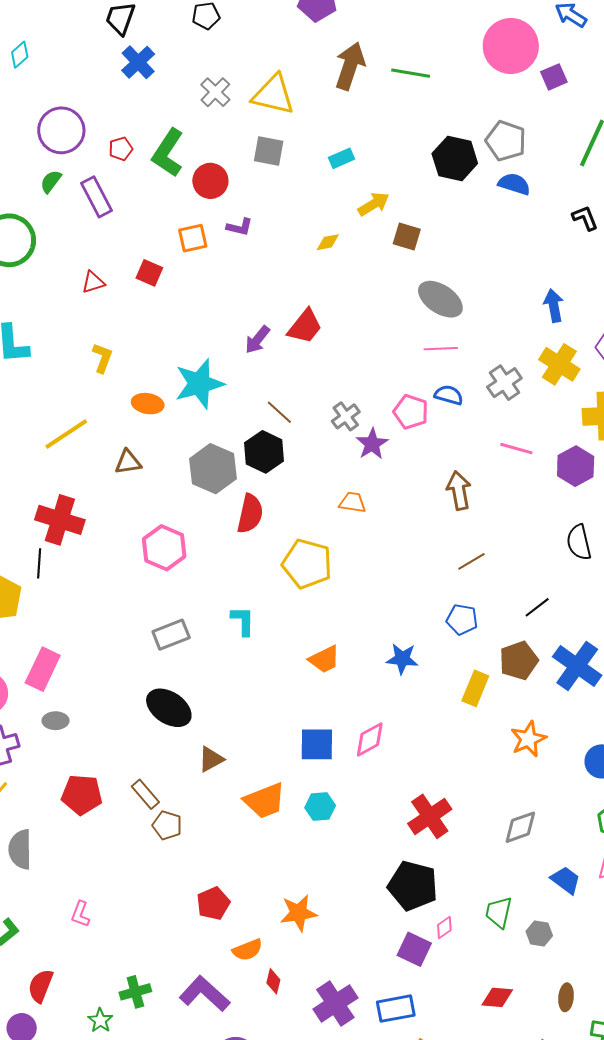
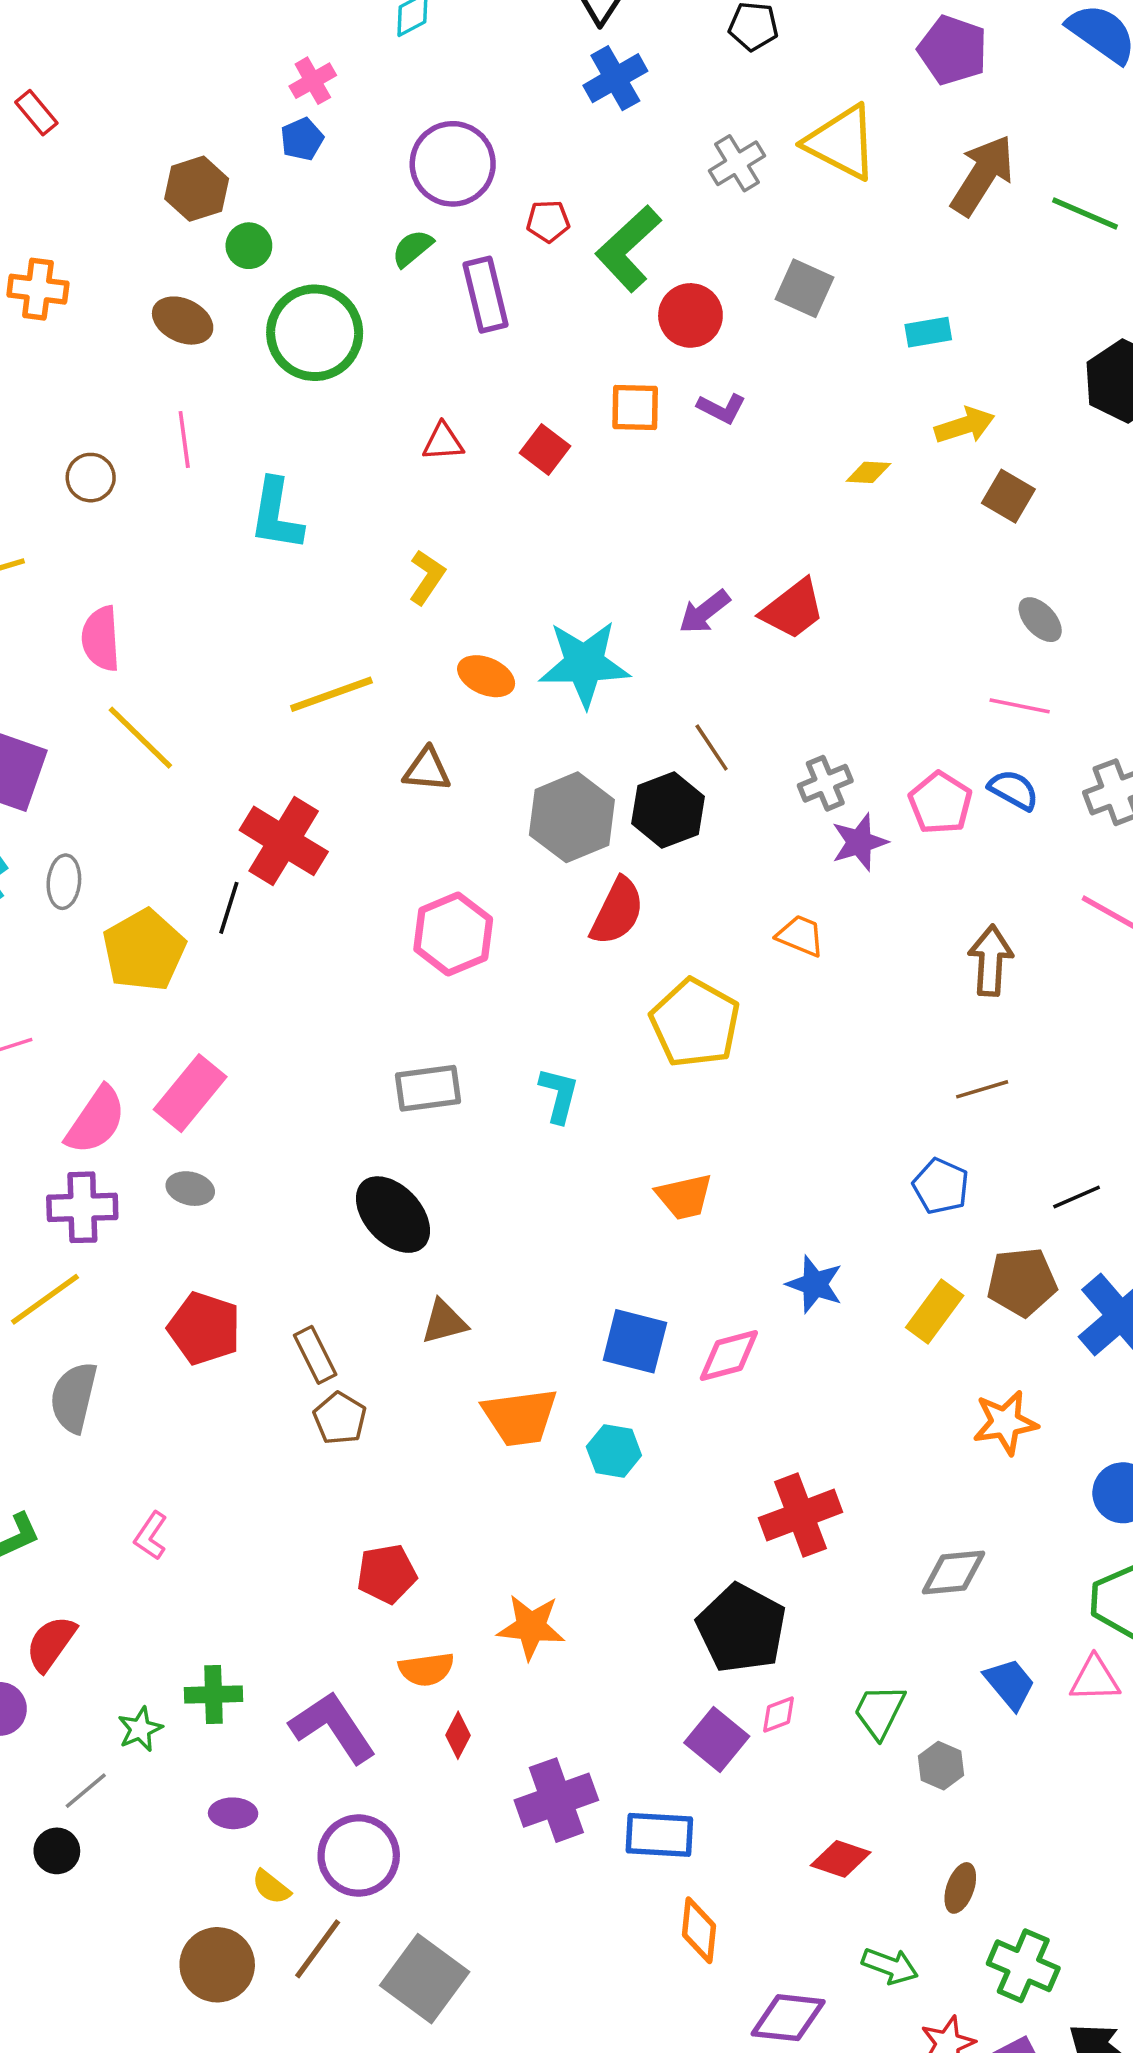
yellow triangle: (273, 95) -> (842, 142), moved
gray ellipse: (440, 299) -> (1040, 620), size x0.6
blue star: (402, 659) -> (815, 1284), moved

